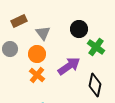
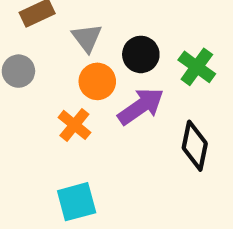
black circle: (79, 29) -> (141, 54), moved
orange circle: (37, 54) -> (97, 81), moved

